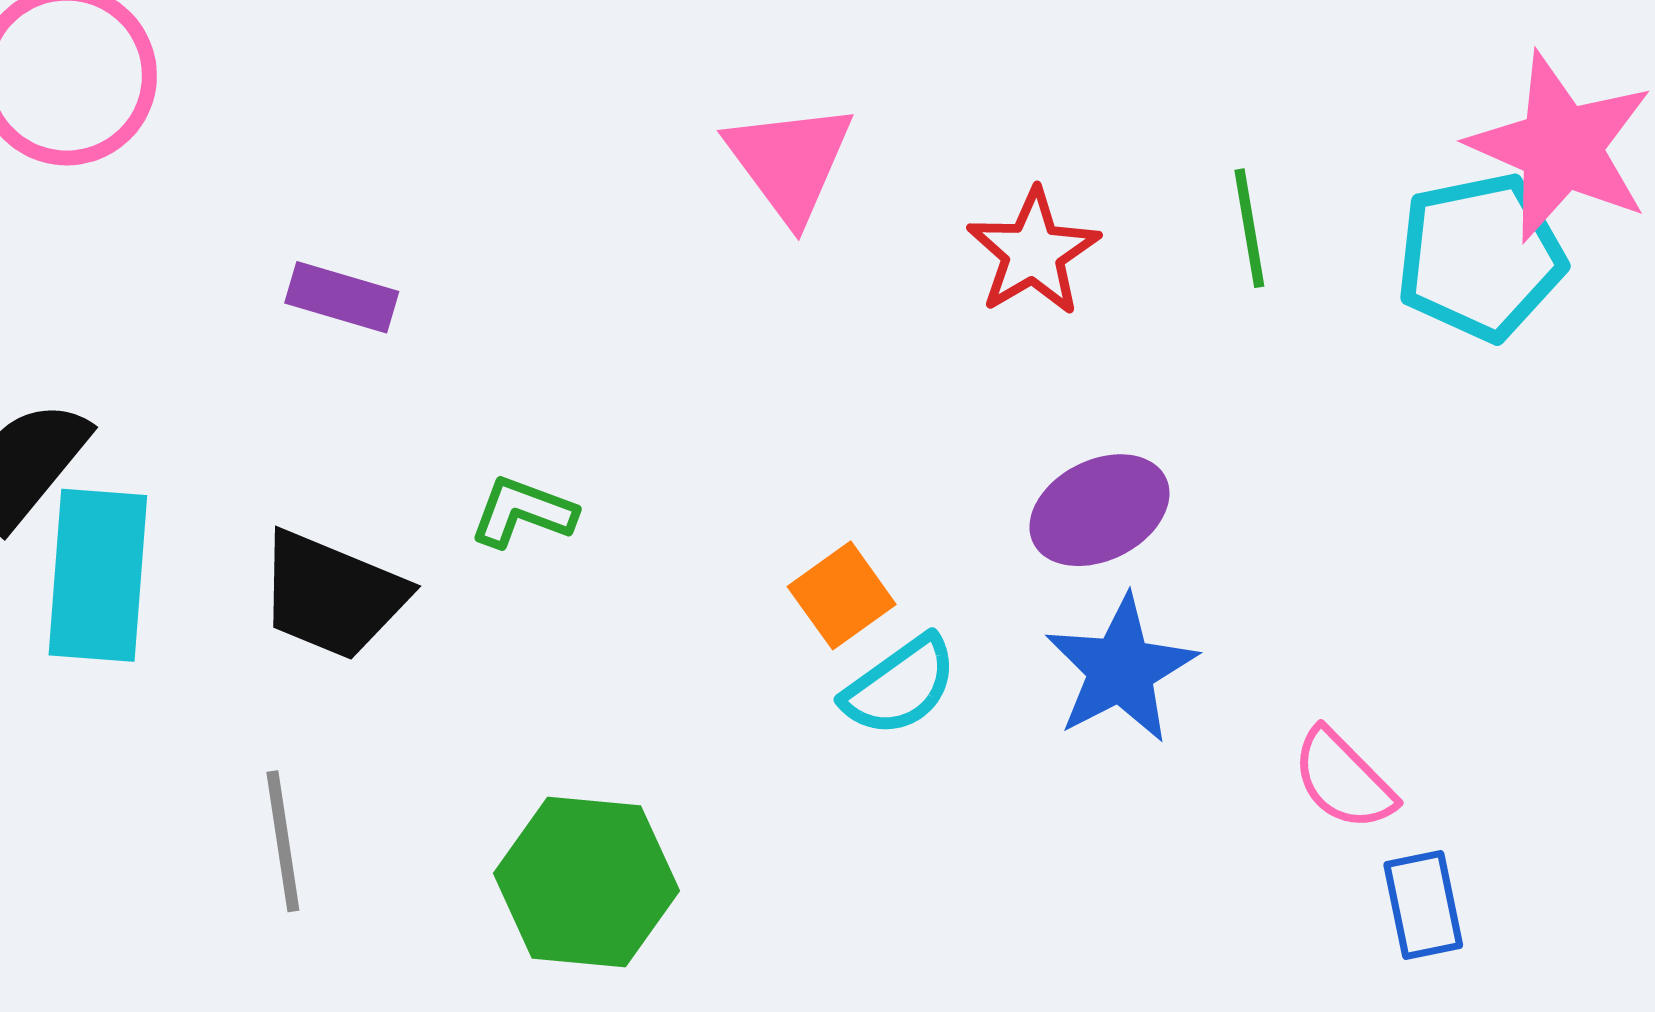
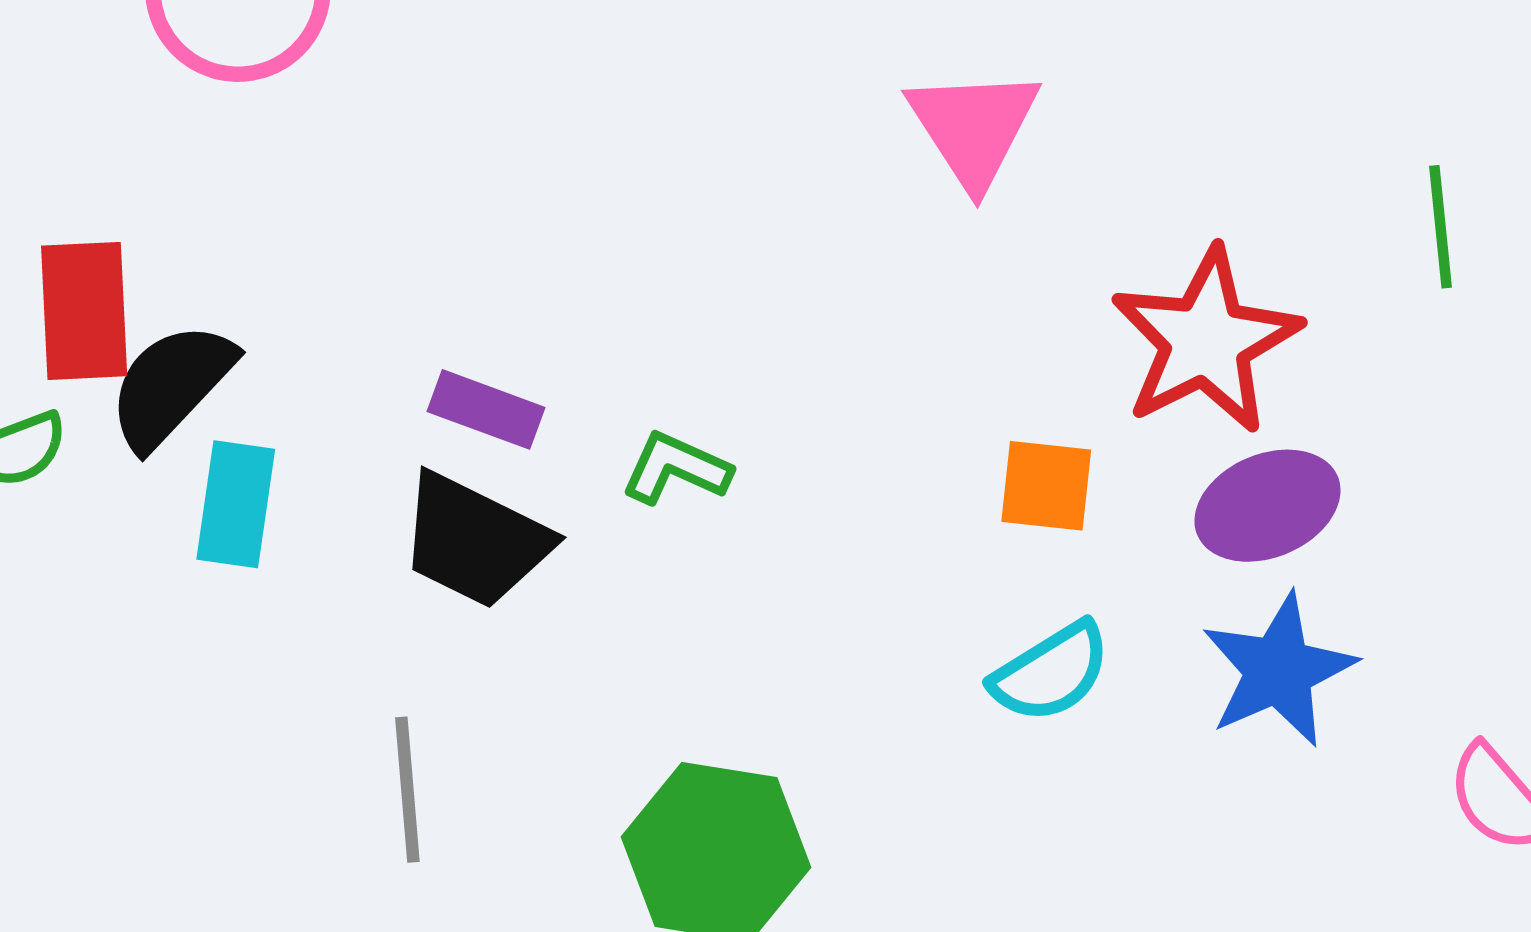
red star: (1033, 252) -> (1206, 341), moved, size x1.4
purple rectangle: (342, 297) -> (486, 409), moved
cyan rectangle: (98, 575) -> (236, 504), size x0.7
orange square: (842, 595) -> (1046, 486), moved, turned 38

